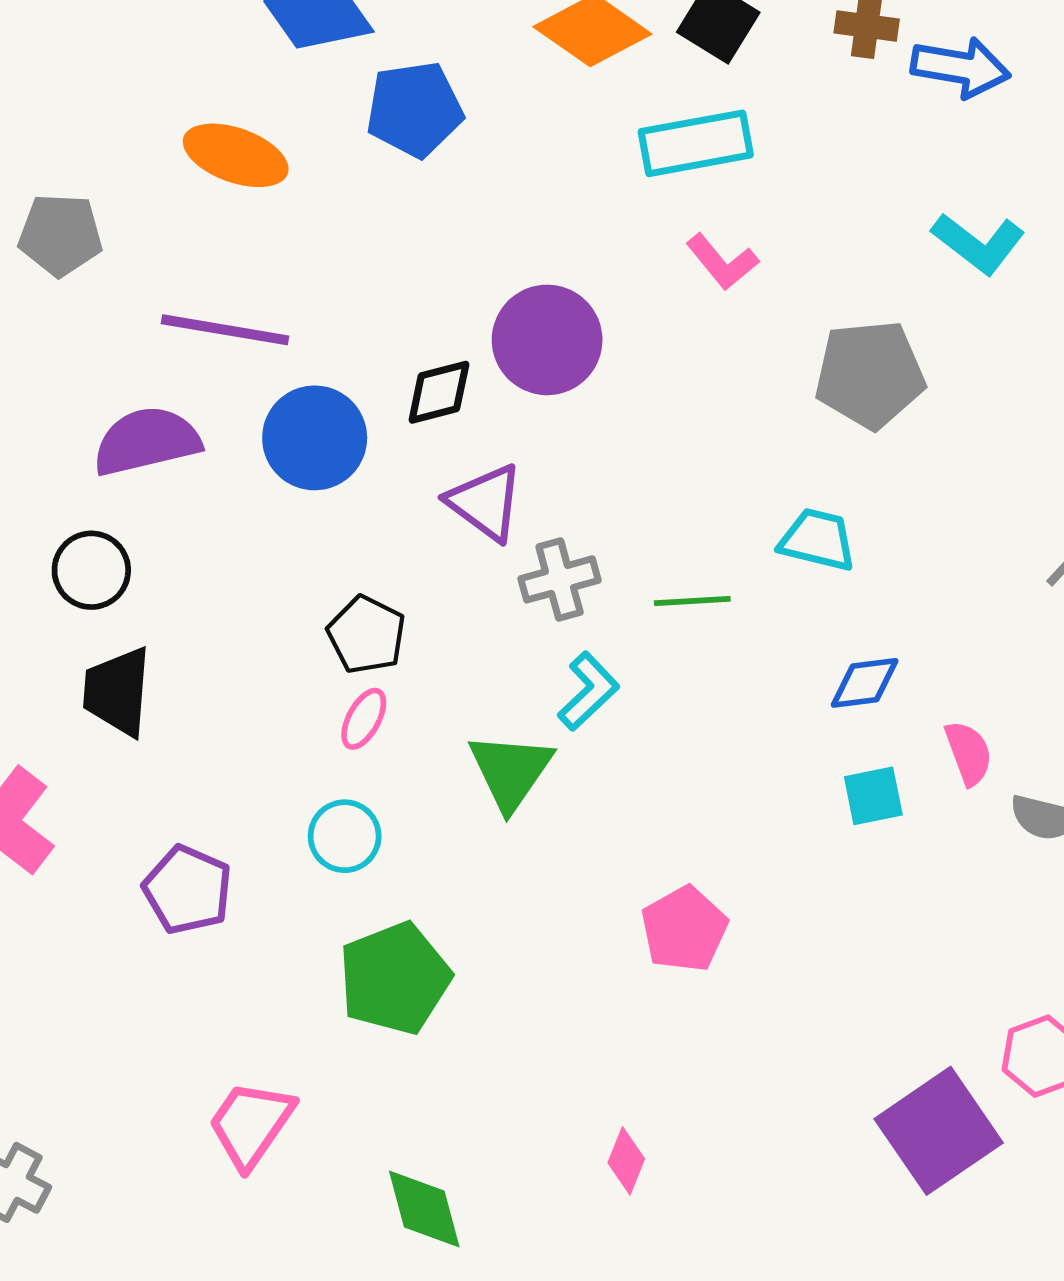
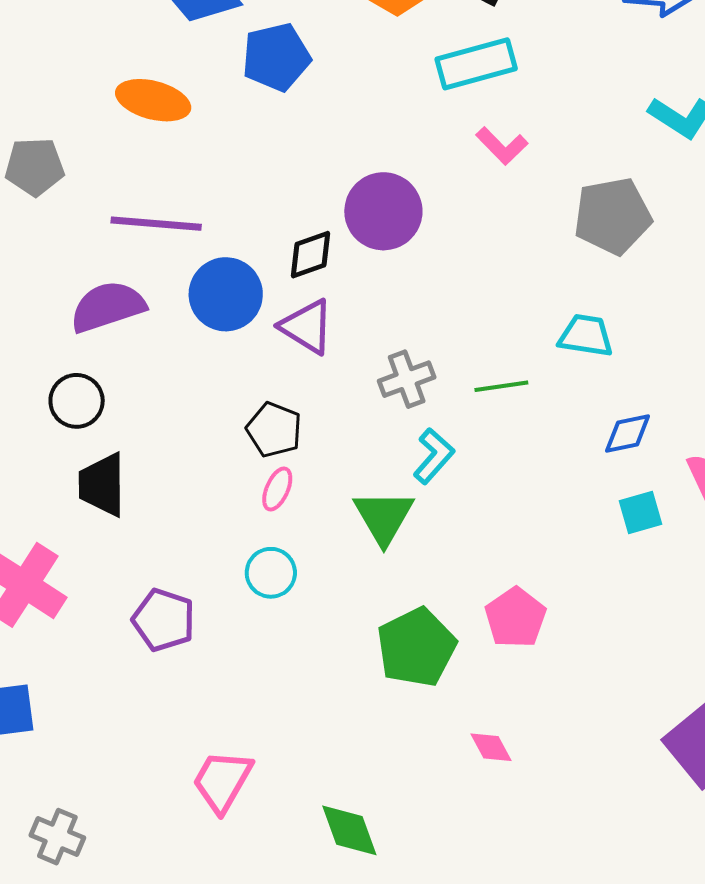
purple triangle: (485, 502) -> (307, 327), moved
green pentagon: (395, 978) -> (416, 647), moved
pink diamond: (626, 1161) -> (491, 747), moved, turned -45

